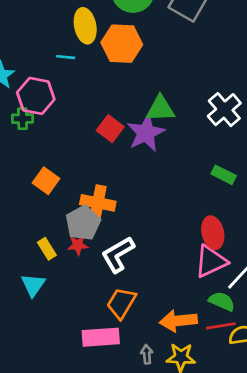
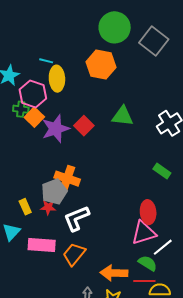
yellow ellipse: (85, 26) -> (57, 79), moved
cyan line: (66, 57) -> (46, 61), moved
purple star: (146, 133) -> (56, 129), moved
orange square: (46, 181) -> (34, 117), moved
pink rectangle: (101, 337) -> (42, 245), moved

